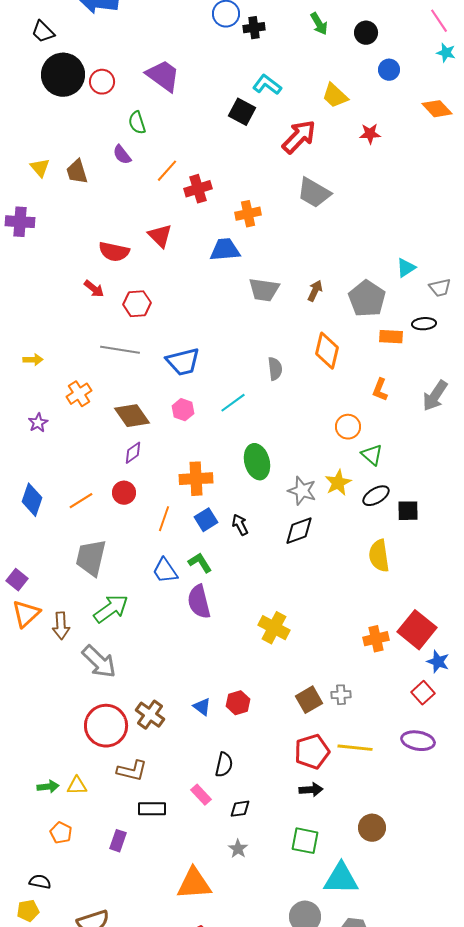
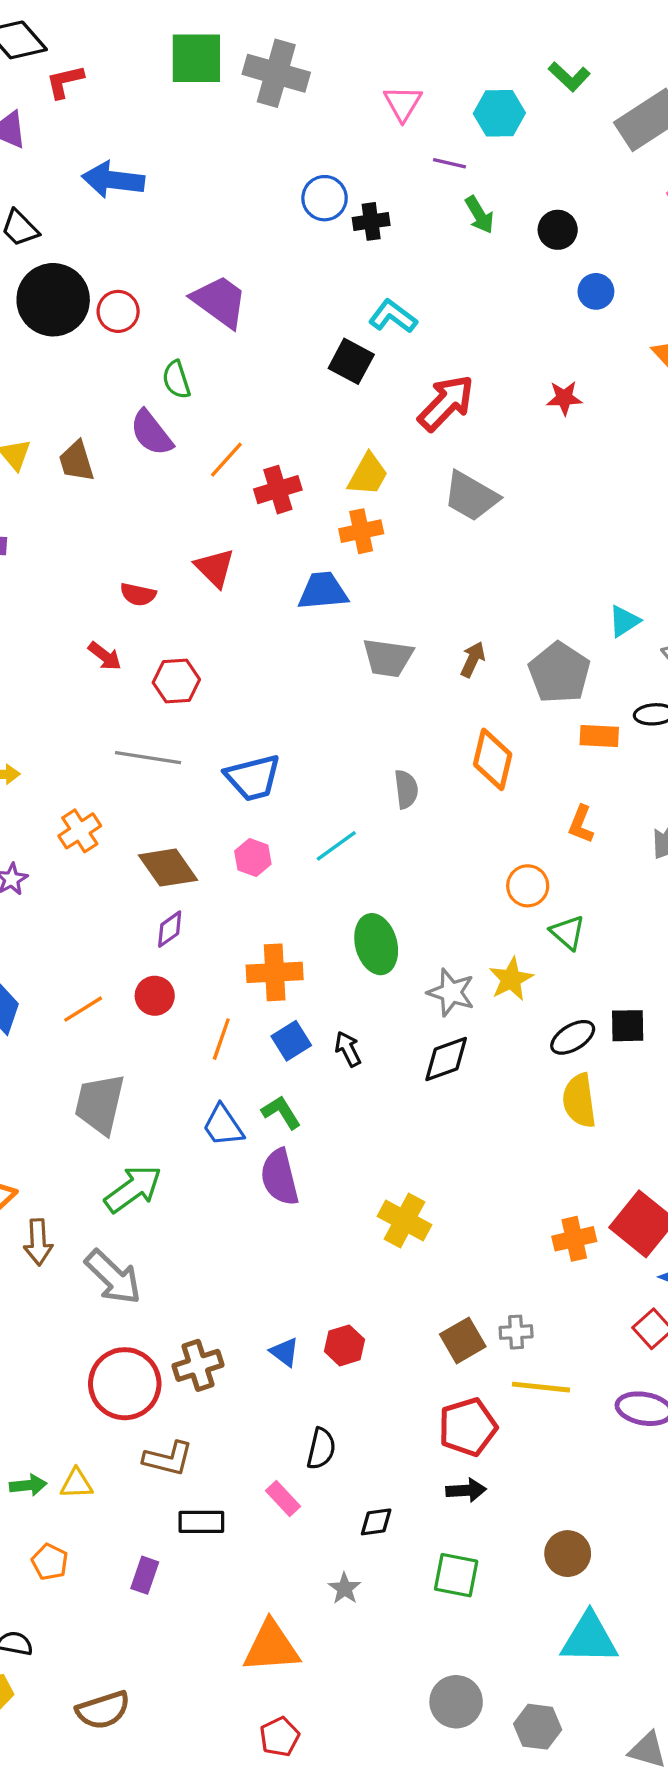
yellow trapezoid: (335, 96) -> (368, 475), moved, turned -104
purple semicircle: (122, 155) -> (151, 433), size x1.4
red semicircle: (114, 252) -> (138, 594), size x0.7
black ellipse: (376, 496) -> (573, 1037), moved
brown arrow: (61, 626) -> (38, 1242), moved
brown cross: (150, 715) -> (198, 1365), turned 36
yellow line: (355, 748) -> (541, 1387), moved
black diamond: (240, 809) -> (376, 1522), moved
cyan triangle: (341, 879) -> (589, 1638), moved

